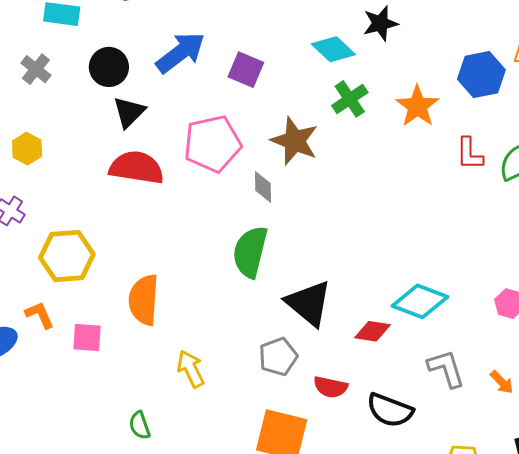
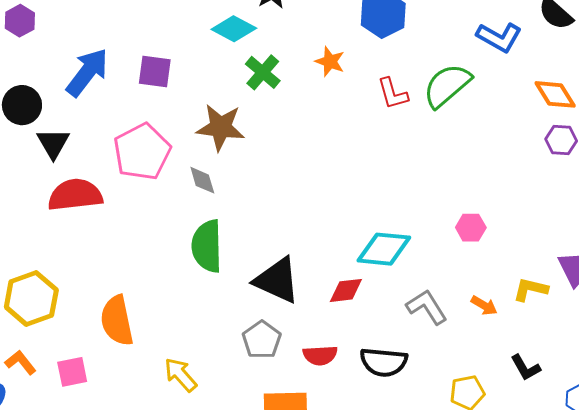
orange star: (417, 106) -> (330, 62), size x0.7

